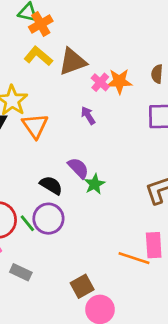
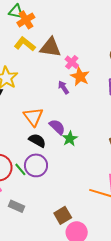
brown triangle: (73, 62) -> (51, 47), turned 30
orange star: (119, 81) -> (80, 76), moved, turned 30
orange triangle: (35, 126) -> (33, 117), moved

